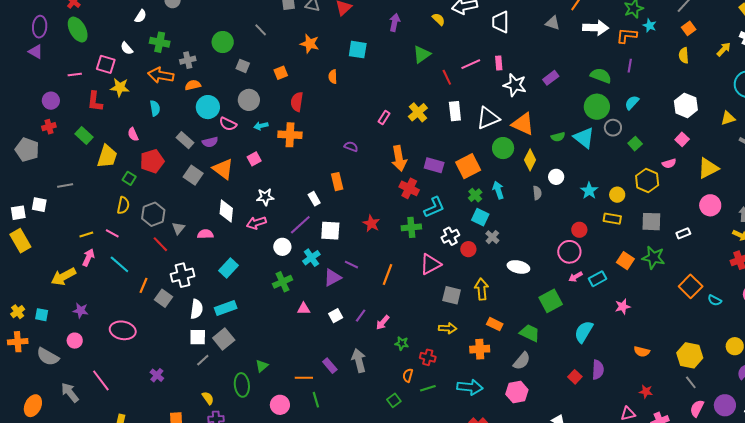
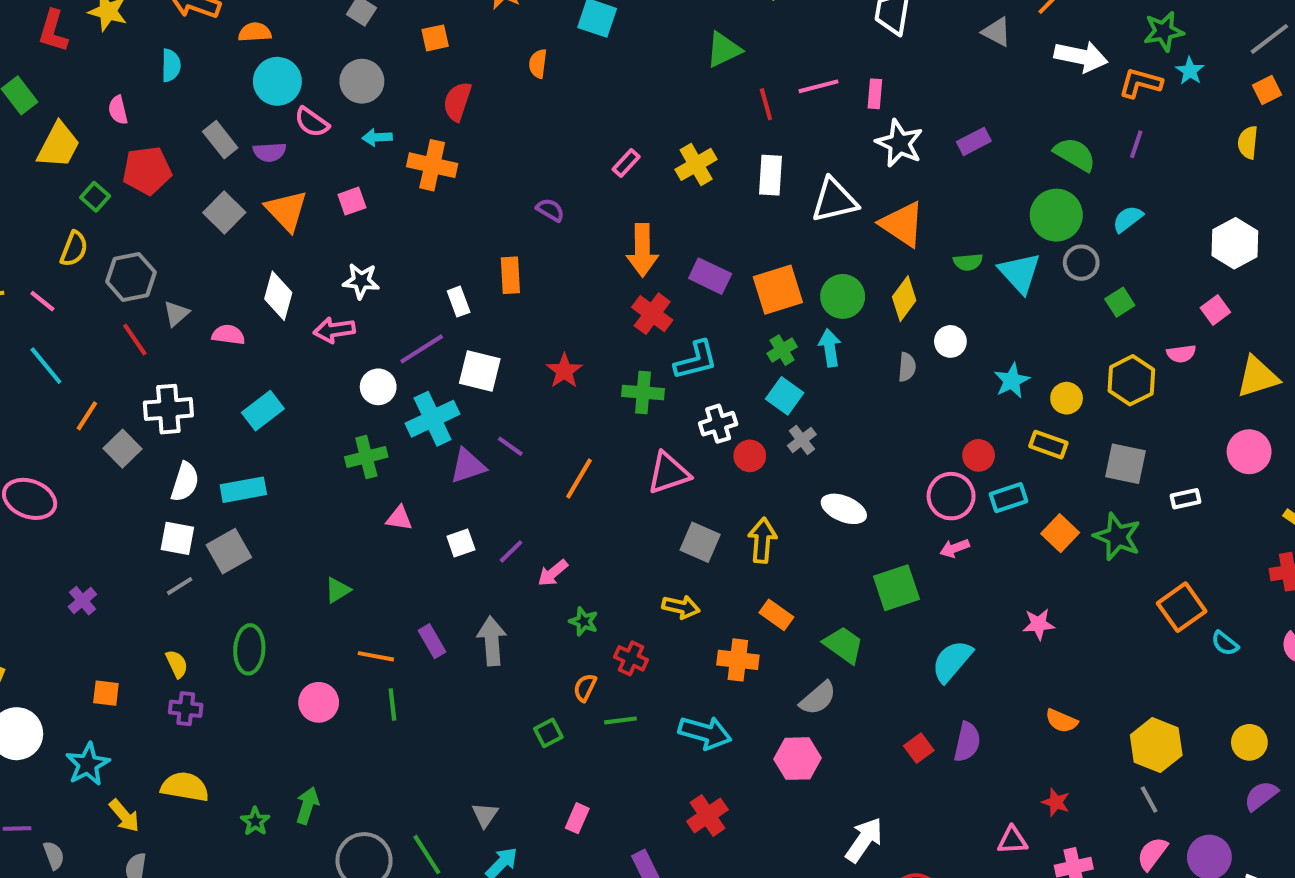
green circle: (503, 148) -> (843, 296), moved
cyan cross: (311, 258) -> (433, 419), size x1.4
cyan rectangle: (597, 279) -> (1008, 498), moved
green triangle: (262, 366) -> (338, 590), moved

